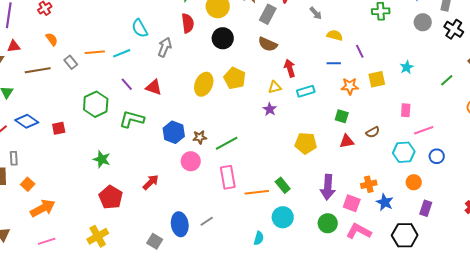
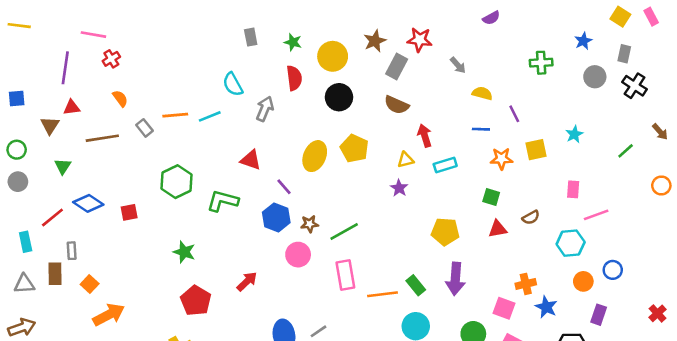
purple line: (127, 84) -> (284, 187), moved
blue circle: (437, 156) -> (613, 270), moved
purple arrow: (328, 187) -> (455, 279), moved

